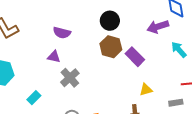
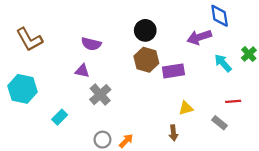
purple rectangle: (135, 57) -> (173, 71), turned -54
gray rectangle: (176, 103) -> (220, 123), turned 48

